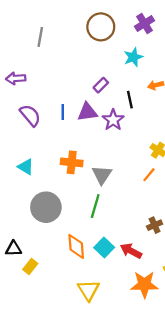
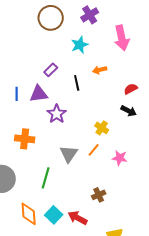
purple star: (113, 120) -> (57, 114), moved
gray triangle: (102, 175) -> (69, 154), moved

